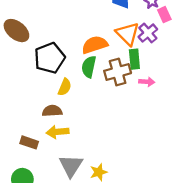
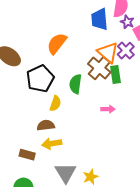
orange semicircle: (95, 45) -> (57, 43), moved, turned -30
brown cross: (118, 72) -> (99, 68), moved, turned -30
pink arrow: (147, 82) -> (108, 109), moved

